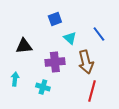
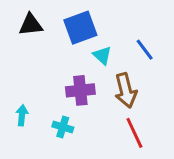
blue square: (55, 19) -> (80, 28), size x1.6
black triangle: (24, 46) -> (31, 25), moved
red line: (92, 91) -> (134, 133), turned -40

